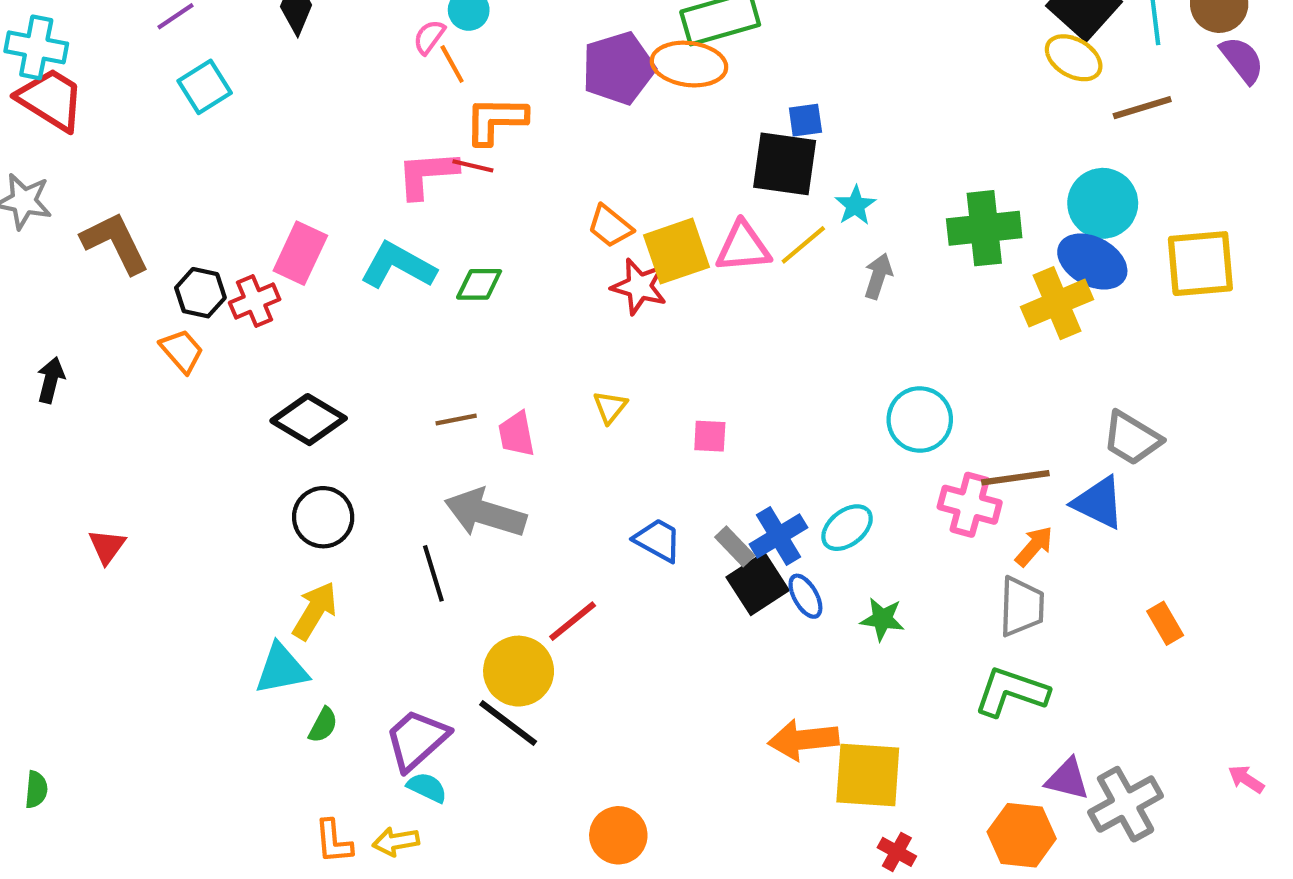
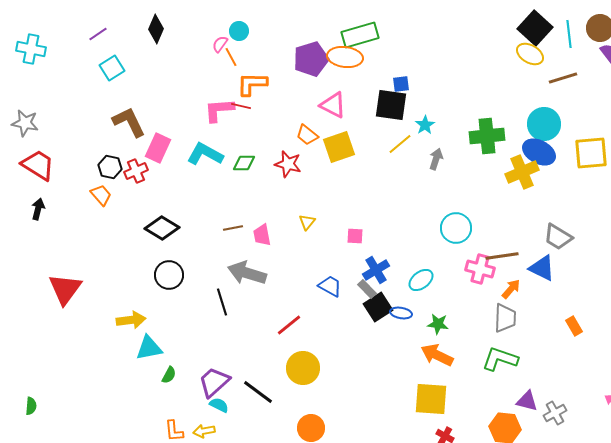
red trapezoid: (51, 99) -> (38, 165), moved
brown L-shape: (115, 243) -> (129, 122), moved
pink triangle: (743, 247) -> (333, 105), moved, turned 32
red star: (639, 286) -> (288, 164), moved
blue cross: (778, 536) -> (376, 270), moved
red triangle: (107, 546) -> (65, 289), size x1.8
blue ellipse: (805, 596) -> (401, 313), turned -50
yellow arrow: (315, 611) -> (131, 320), moved, turned 52
yellow circle: (519, 671) -> (303, 368), moved
black line: (508, 723) -> (258, 392), moved
orange arrow: (803, 740) -> (437, 355), moved, turned 32
gray cross: (1126, 804) -> (555, 413), size x0.7

